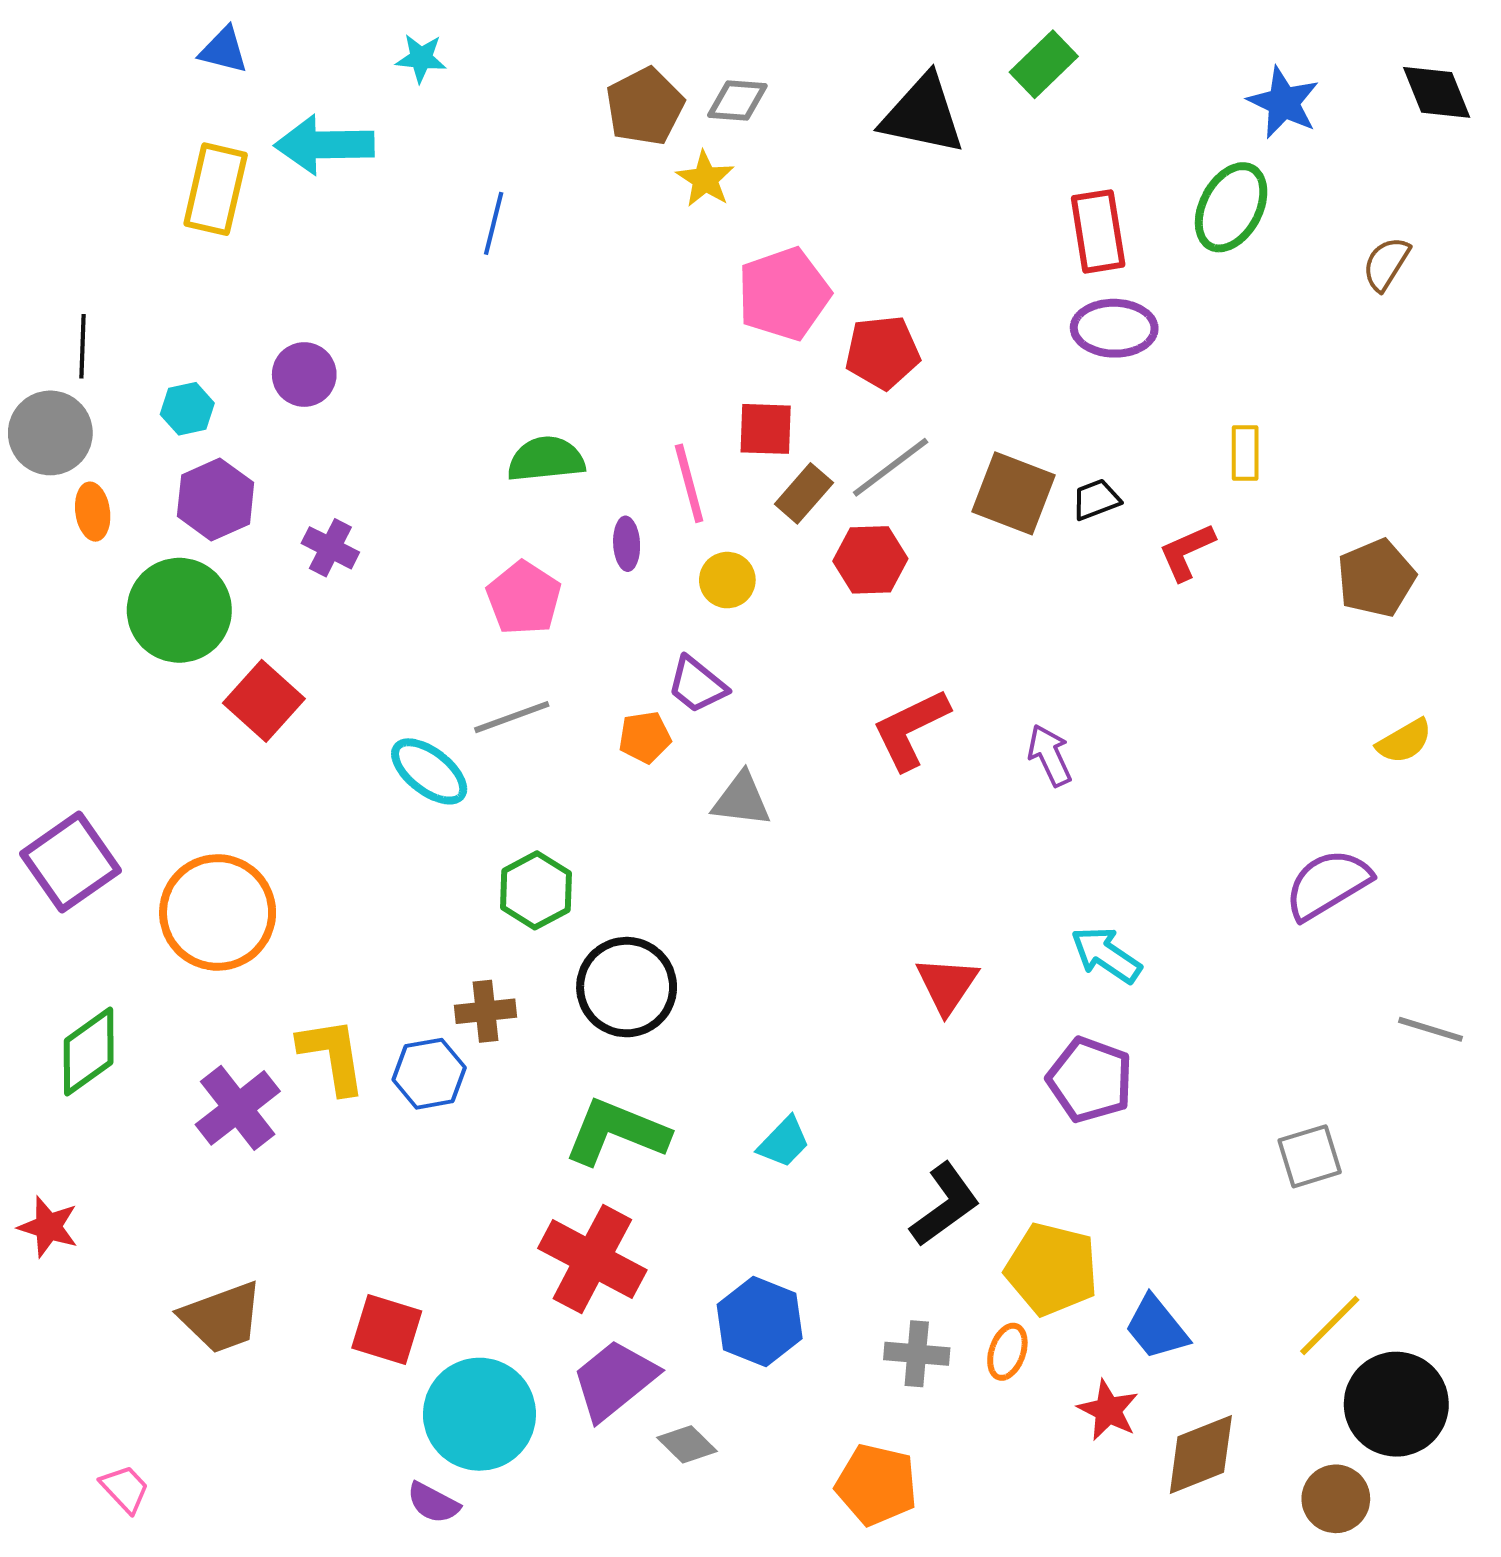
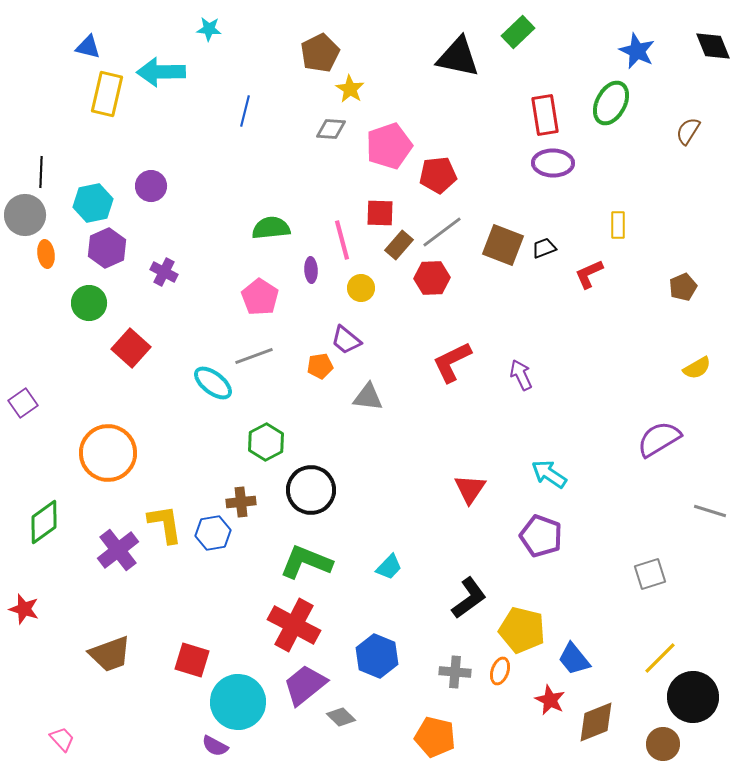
blue triangle: (224, 50) -> (88, 47), moved
gray diamond: (737, 100) -> (331, 129), moved
cyan hexagon: (187, 409) -> (93, 203), size x1.5
brown pentagon: (1376, 578) -> (683, 287), size x0.7
green circle: (179, 610) -> (89, 303), size x0.7
purple square: (70, 862) -> (23, 403), moved, size x0.6

